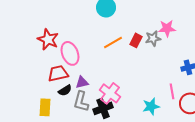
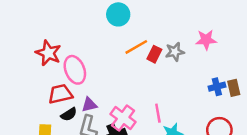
pink star: (167, 28) -> (206, 40), moved
orange line: (113, 42) -> (136, 47), moved
pink line: (172, 91) -> (158, 113), moved

